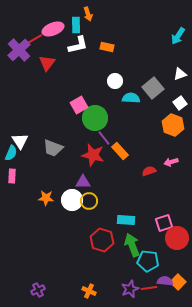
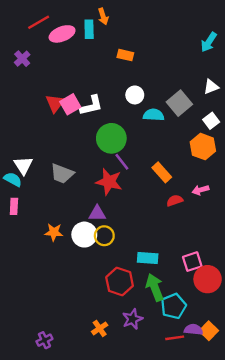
red line: (33, 40) -> (39, 22), moved
white L-shape: (78, 45) -> (91, 105), moved
purple cross: (19, 50) -> (22, 59), size x0.6
red triangle: (47, 63) -> (55, 103), moved
pink square: (79, 105) -> (70, 104), moved
orange rectangle: (120, 151) -> (162, 172), moved
cyan semicircle: (11, 153) -> (13, 179), turned -84
cyan pentagon: (148, 261) -> (174, 306), turned -30
purple star: (130, 289) -> (132, 319), moved
orange cross: (89, 291) -> (100, 328), moved, turned 32

